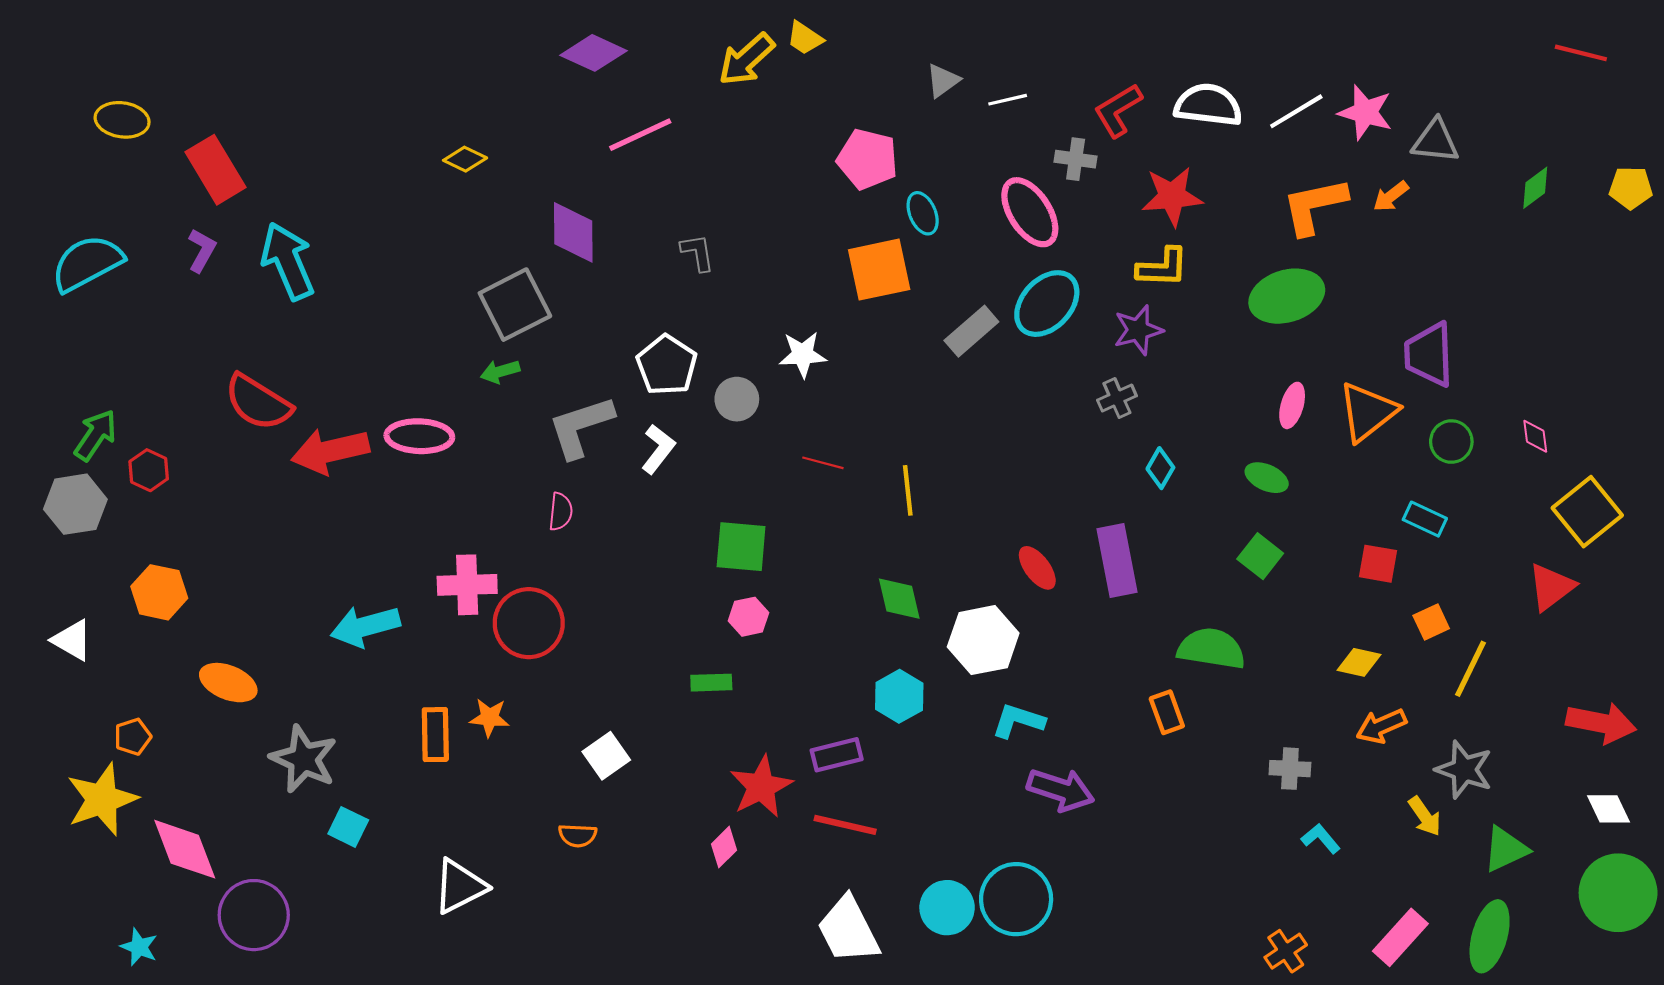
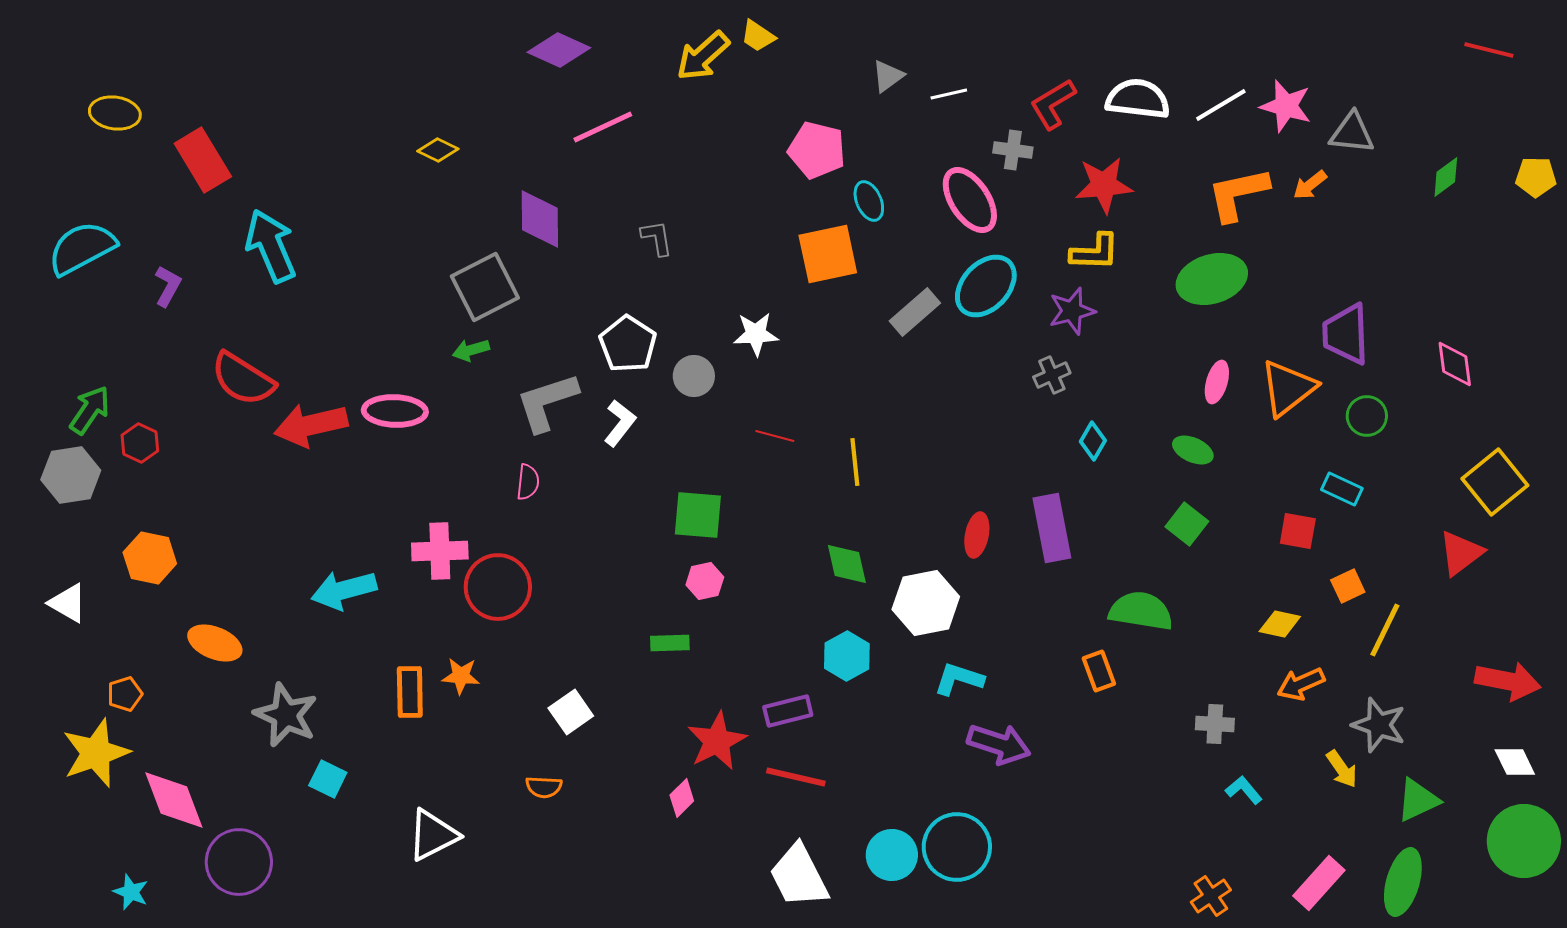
purple L-shape: (202, 250) -> (168, 286), moved
pink diamond: (1535, 436) -> (1455, 364), moved, size x1.4
red ellipse: (1037, 568) -> (977, 535), turned 48

